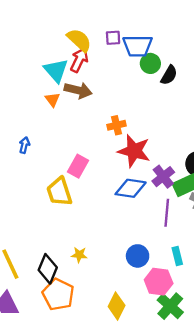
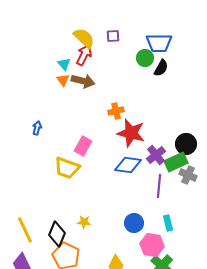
blue trapezoid: (138, 46) -> (159, 43), moved
cyan triangle: (56, 70) -> (64, 64), size x0.6
orange triangle: (52, 100) -> (63, 80), moved
yellow trapezoid: (59, 192) -> (67, 168), turned -52

